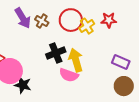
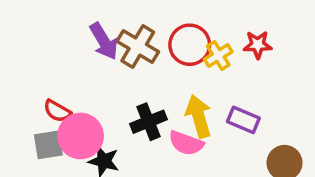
brown cross: (42, 21) -> (138, 47), size x1.6
black cross: (56, 53) -> (149, 122), moved
purple rectangle: (121, 62) -> (243, 120), moved

